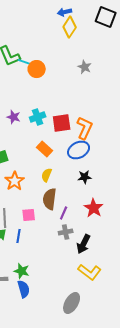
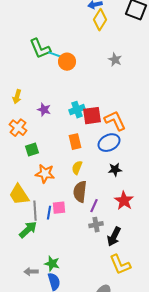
cyan cross: (38, 117) -> (77, 110), moved
orange L-shape: (85, 128) -> (115, 121), turned -50
orange rectangle: (45, 149) -> (75, 142), turned 35
orange star: (15, 181) -> (45, 174), turned -30
blue line: (19, 236) -> (49, 213), moved
yellow L-shape: (90, 272) -> (120, 265), turned 30

